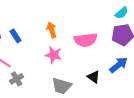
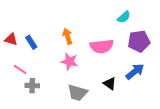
cyan semicircle: (122, 13) -> (124, 17), moved
gray cross: (17, 79) -> (32, 86), turned 32

